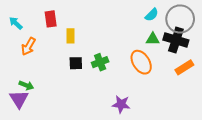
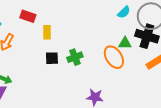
red rectangle: (51, 19) -> (28, 16), turned -63
green triangle: (153, 39) -> (125, 43), moved

